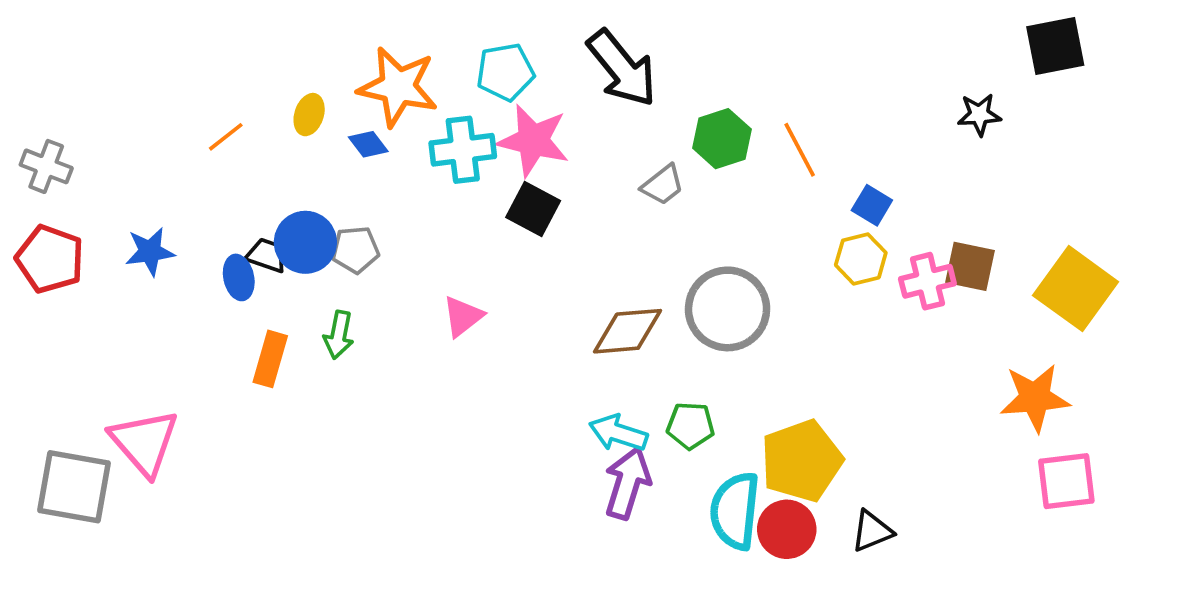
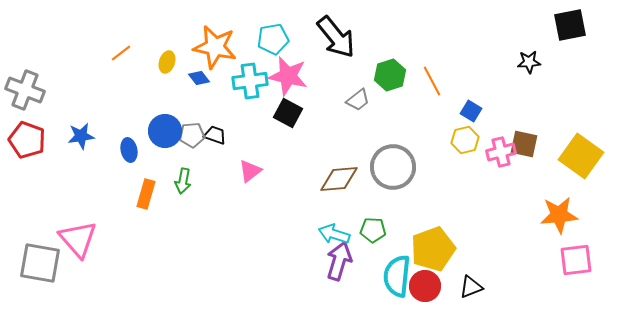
orange line: (226, 137) -> (121, 53), moved
gray cross: (46, 166) -> (25, 90), size x1.4
black trapezoid: (267, 255) -> (215, 135), moved

